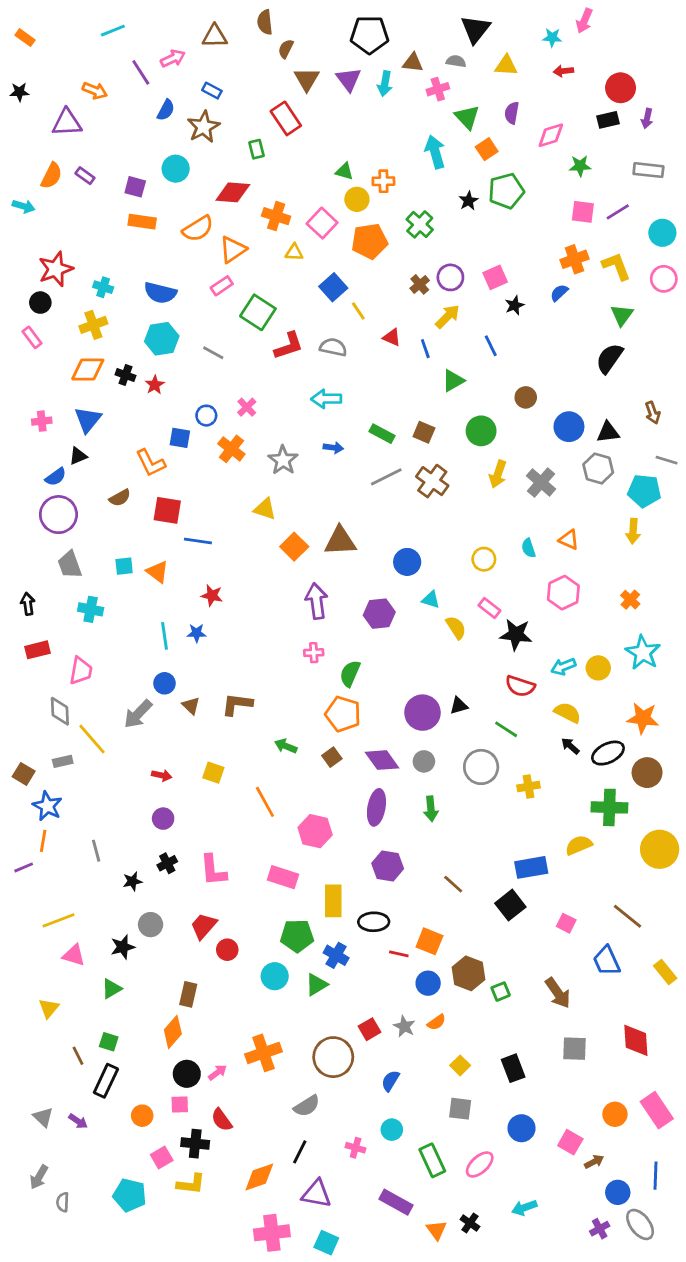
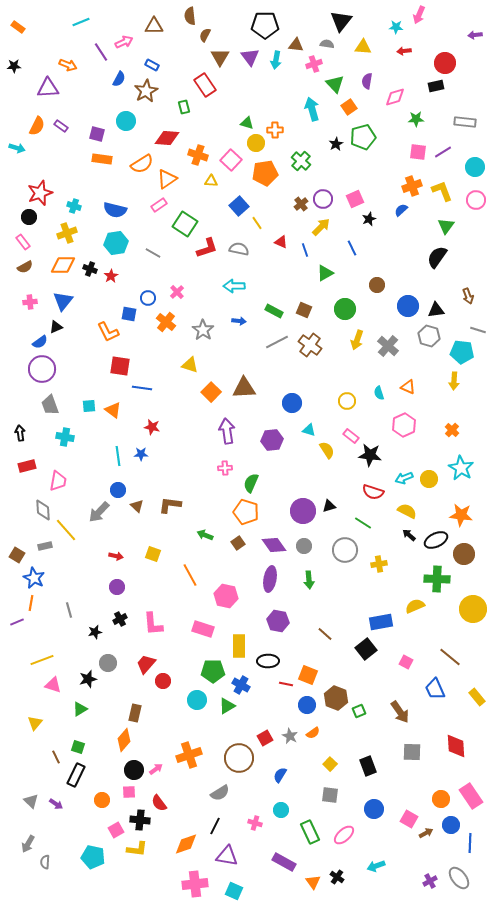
purple arrow: (647, 118) -> (475, 35), moved, turned 72
brown semicircle: (120, 498) -> (25, 267), moved
blue circle: (618, 1192) -> (451, 825), moved

